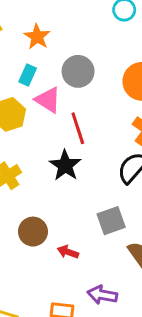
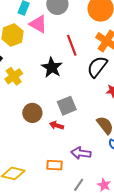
red line: (78, 128) -> (72, 45), moved
gray square: (111, 221) -> (67, 106), moved

